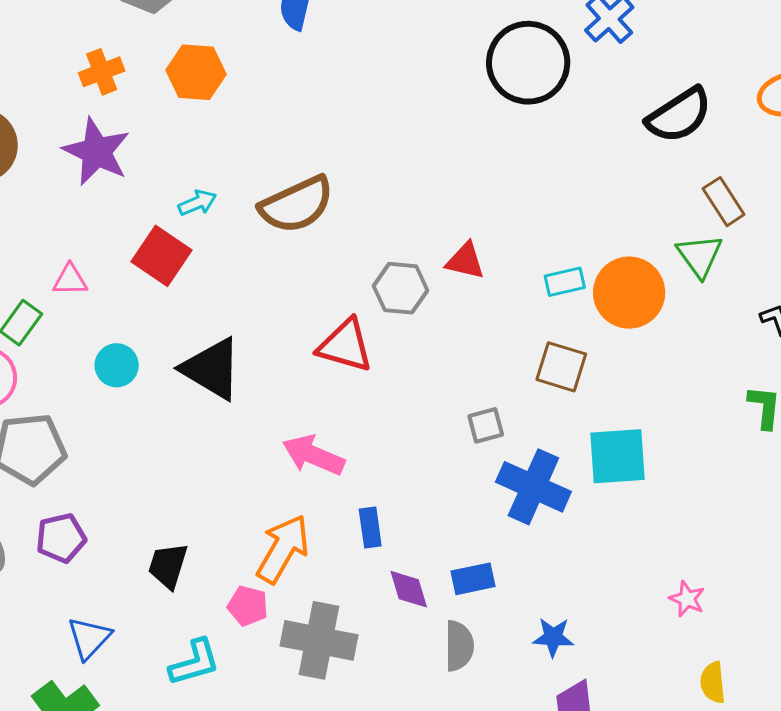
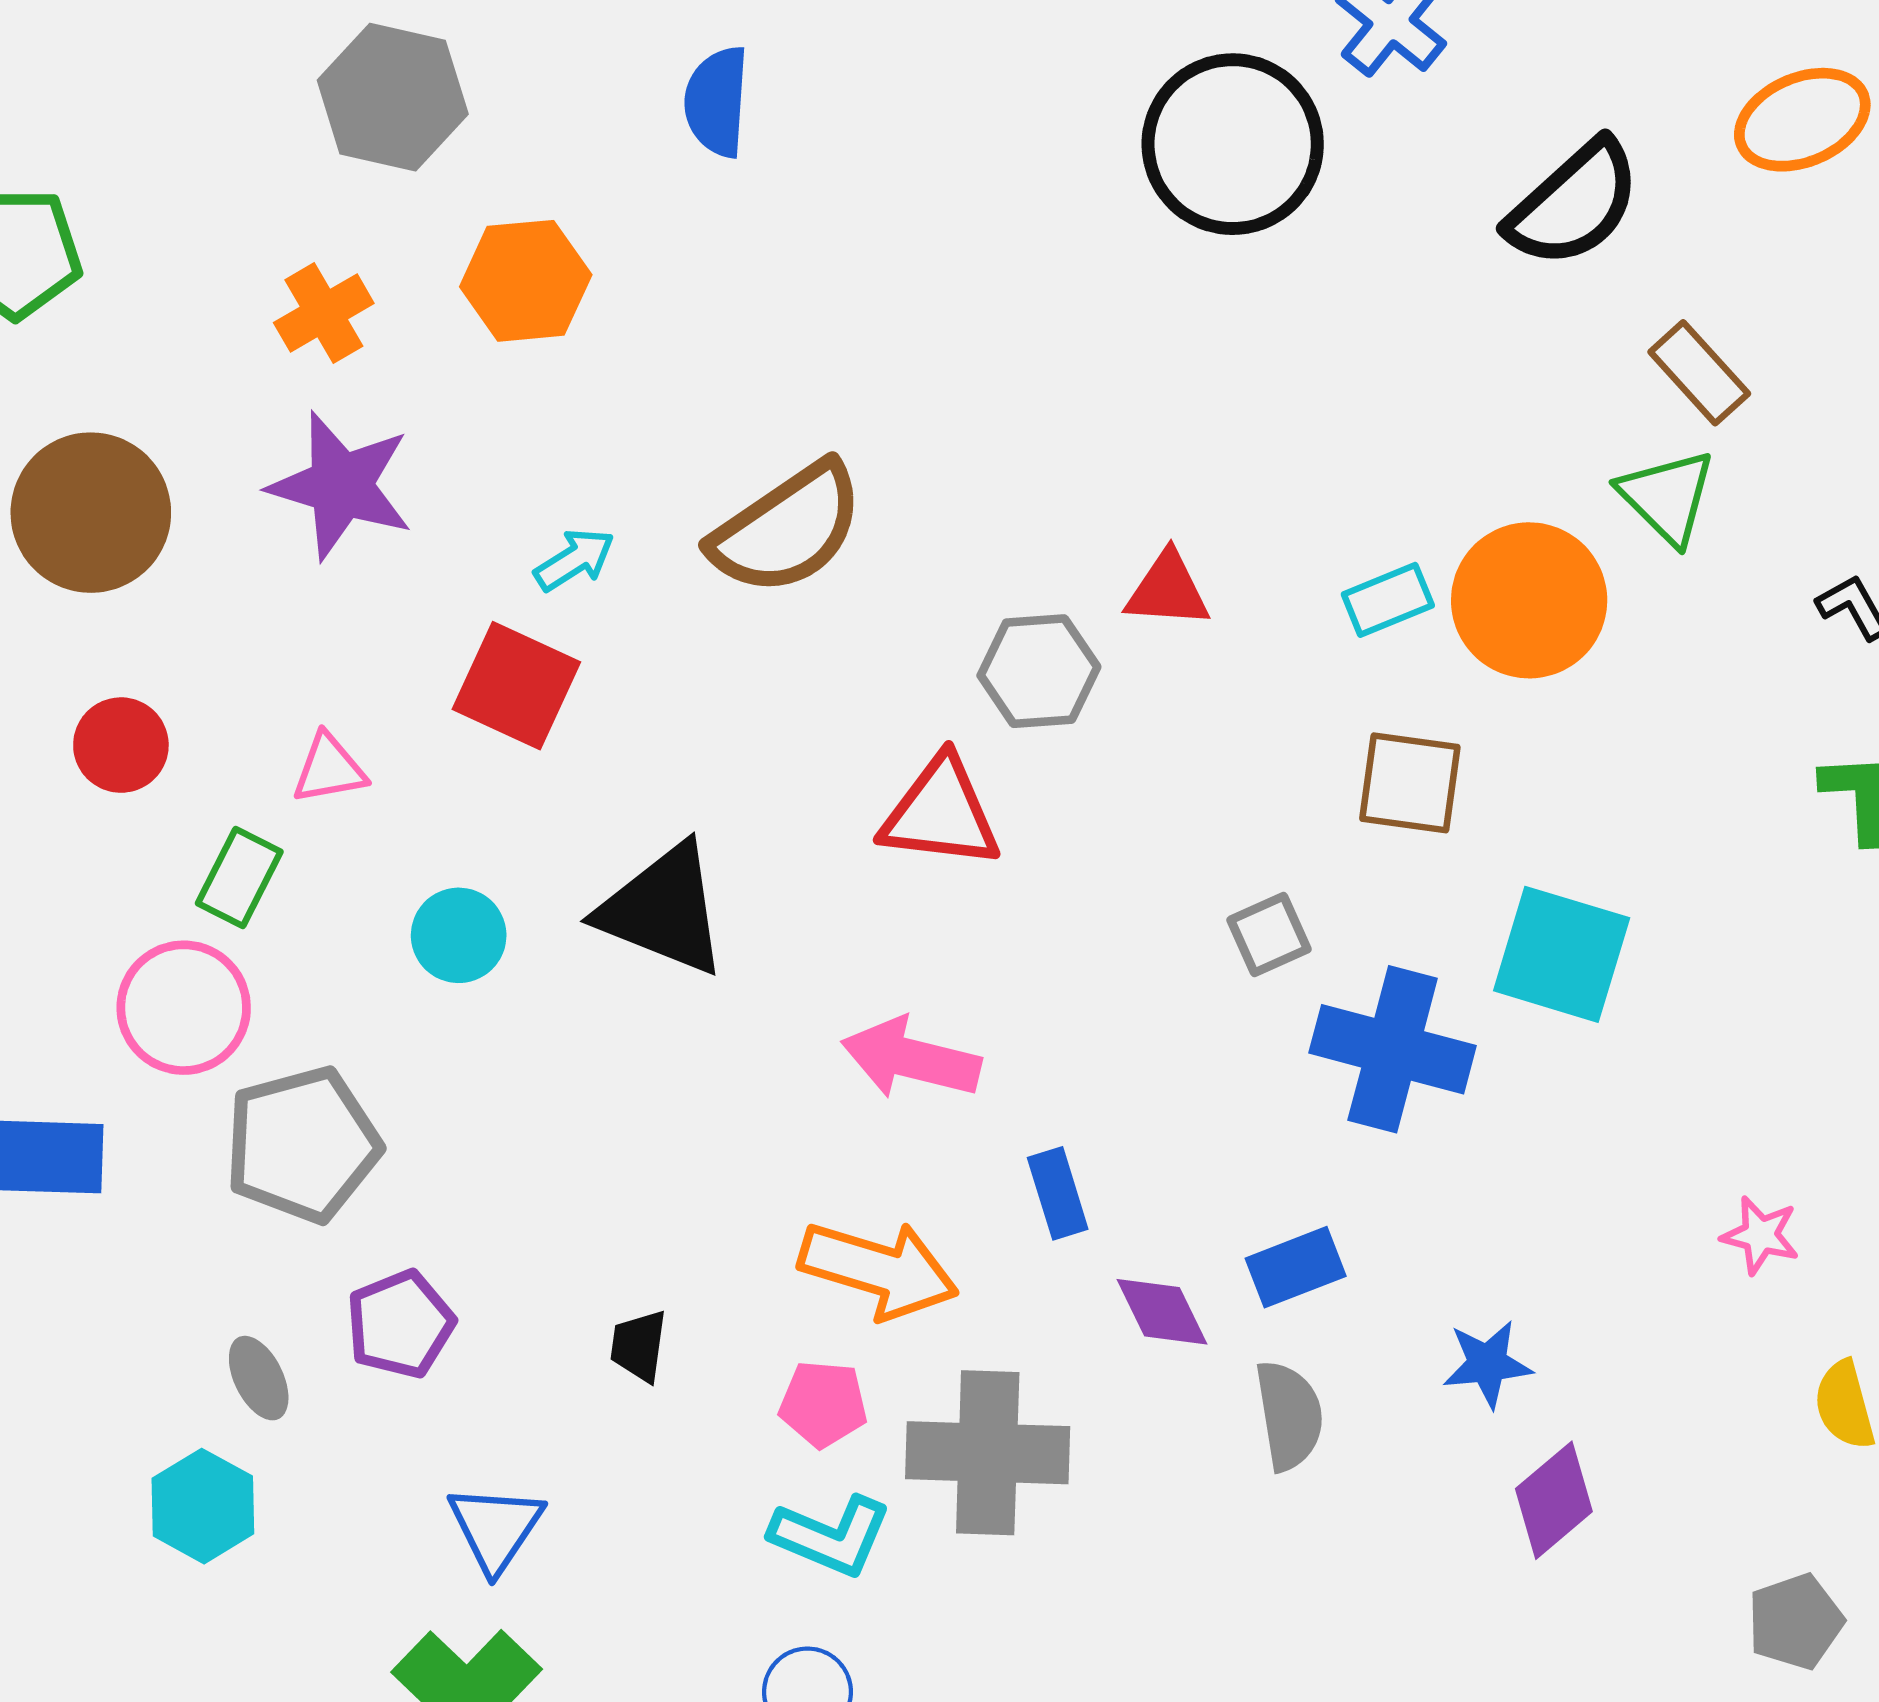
cyan square: (617, 456) -> (1562, 954), turned 30
orange arrow: (283, 549) -> (879, 1270), turned 86
black trapezoid: (168, 566) -> (639, 1346), size x0.7
cyan L-shape: (194, 662) -> (831, 1536), moved, turned 48

